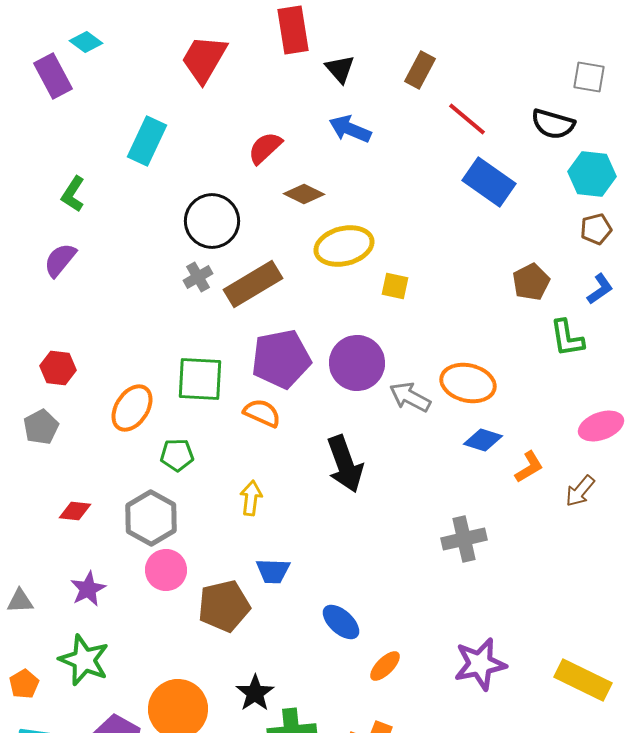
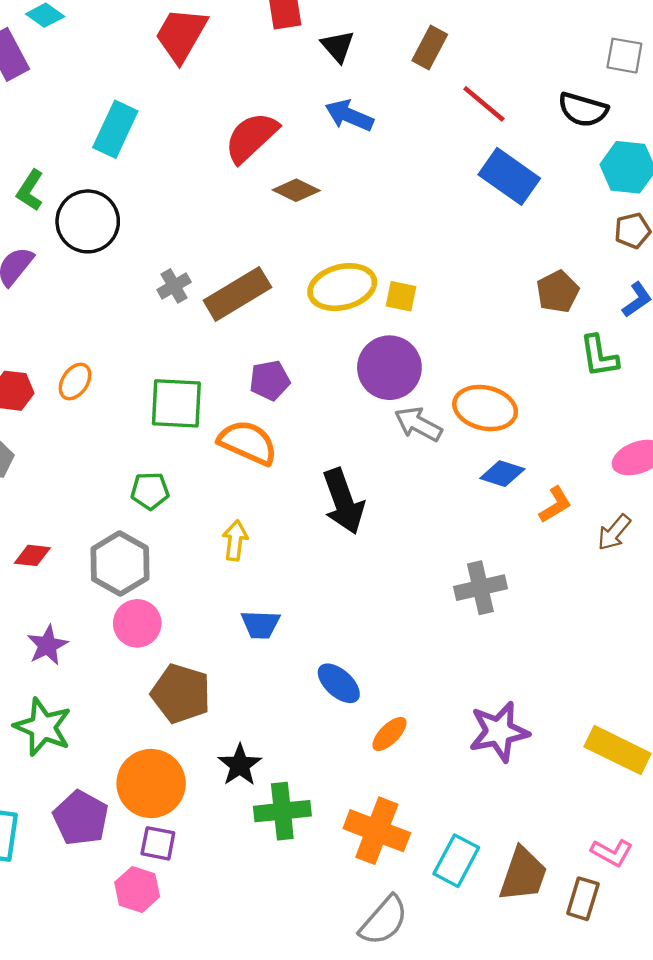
red semicircle: (265, 148) -> (251, 137), size x1.4
black circle: (212, 221) -> (88, 221), moved
yellow ellipse: (344, 246) -> (342, 287), moved
purple pentagon: (281, 359) -> (270, 380), size x0.6
purple circle: (357, 363) -> (389, 368), moved
orange ellipse: (132, 408) -> (75, 381), moved, size x0.7
orange semicircle: (262, 413) -> (248, 443), size x1.4
brown pentagon: (224, 606) -> (181, 694), moved, turned 30

